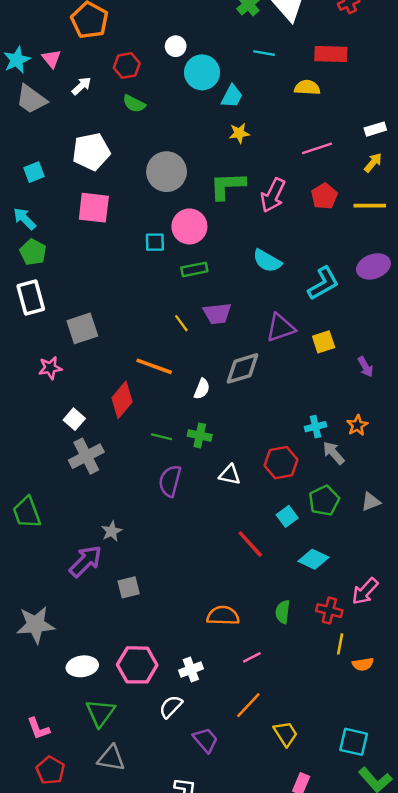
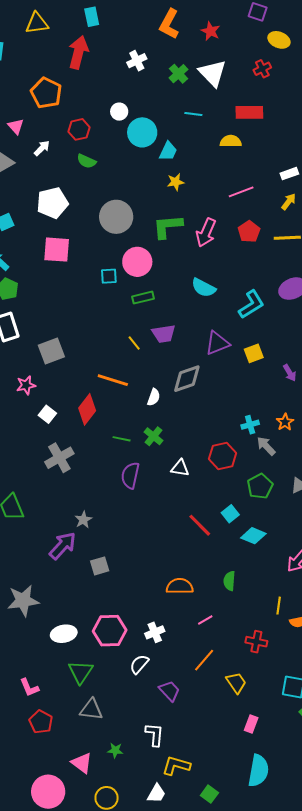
white square: (74, 419) -> (47, 414), moved
green cross: (200, 435) -> (154, 436), turned 30
cyan square: (287, 516) -> (230, 514), moved
red cross: (329, 611) -> (256, 642), moved

